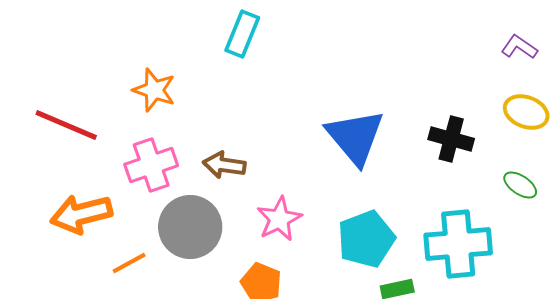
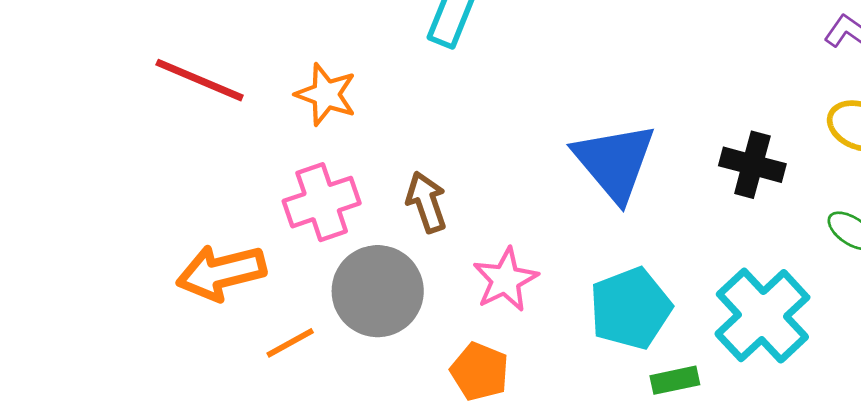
red line: (66, 125) -> (200, 80), moved
brown arrow: (224, 165) -> (426, 202), turned 63
cyan cross: (458, 244) -> (762, 316), turned -38

